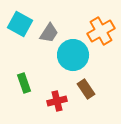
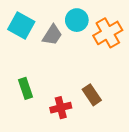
cyan circle: (73, 55) -> (77, 20), moved, size x0.7

